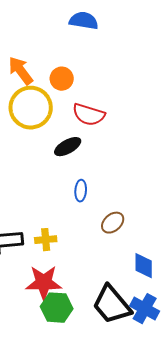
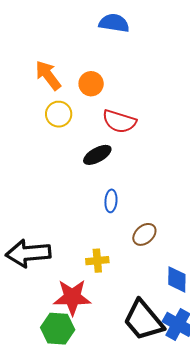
yellow circle: (31, 108) -> (59, 114), size x0.6
yellow cross: (46, 240) -> (97, 261), moved
green hexagon: (57, 308) -> (58, 329), moved

